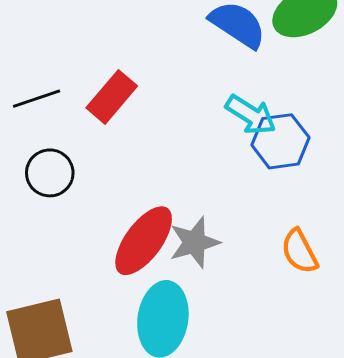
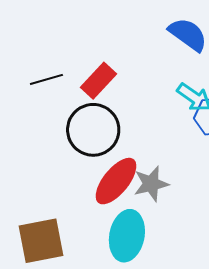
black circle: (50, 173) -> (93, 130), moved, size x1.6

